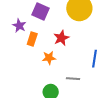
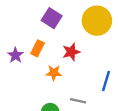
purple star: (19, 26) -> (15, 55), moved

